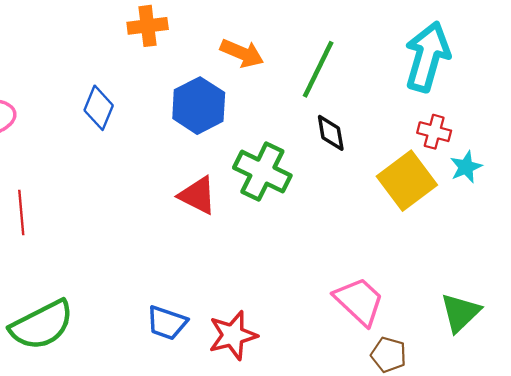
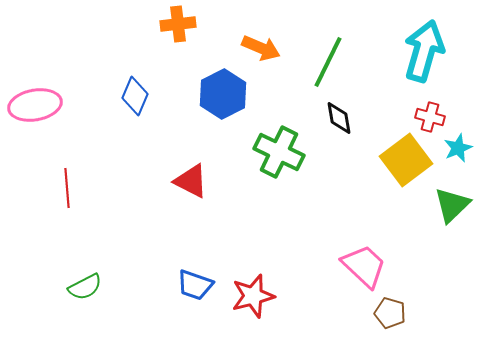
red triangle: (198, 195) -> (191, 181), moved
green triangle: (460, 313) -> (452, 205), moved
green semicircle: (42, 325) -> (85, 287), size x0.6

